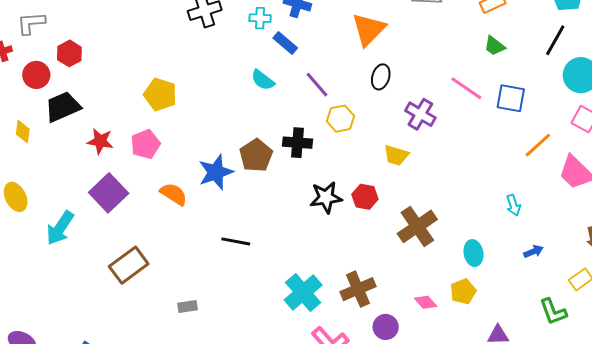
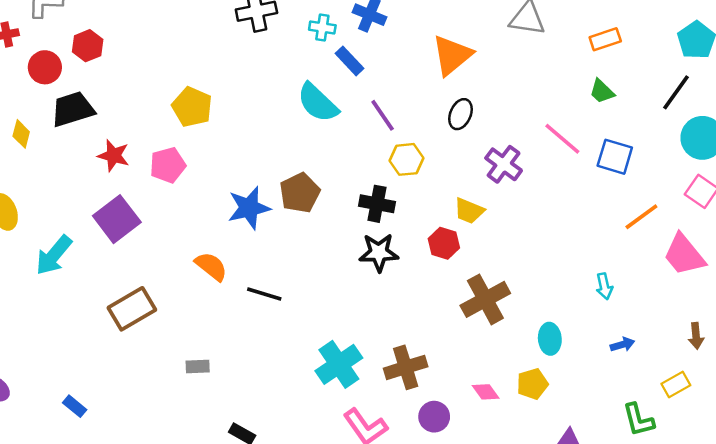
cyan semicircle: (263, 80) -> (318, 103), size x1.5
black cross: (297, 143) -> (377, 204), moved
orange semicircle: (174, 194) -> (211, 266), moved
red hexagon: (365, 197) -> (444, 243), moved

